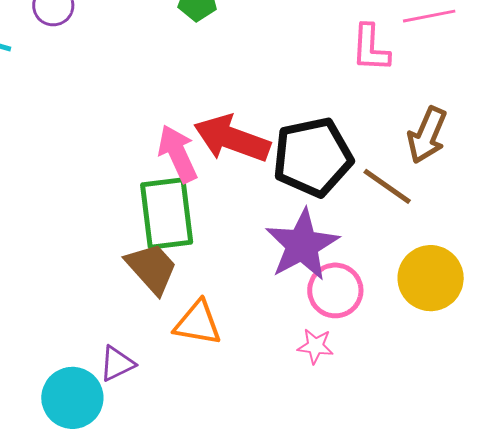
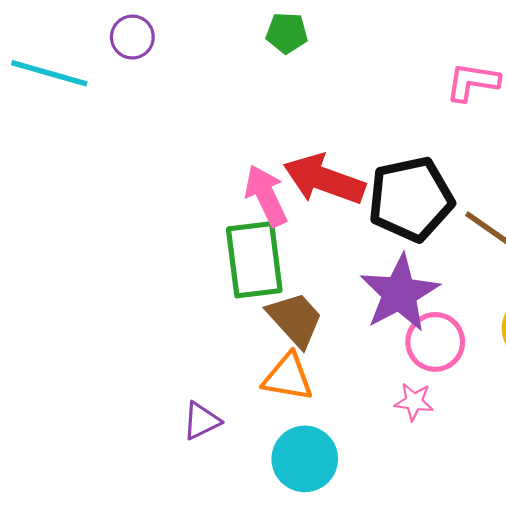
pink L-shape: (371, 48) -> (473, 82), turned 96
brown trapezoid: (152, 268) -> (295, 319), moved
cyan circle: (72, 398) -> (305, 459), moved

